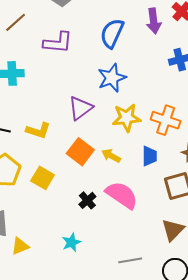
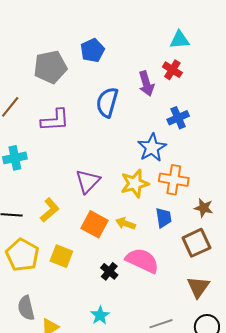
blue star: (112, 78) -> (152, 148), moved
yellow L-shape: (38, 130) -> (50, 210), turned -50

